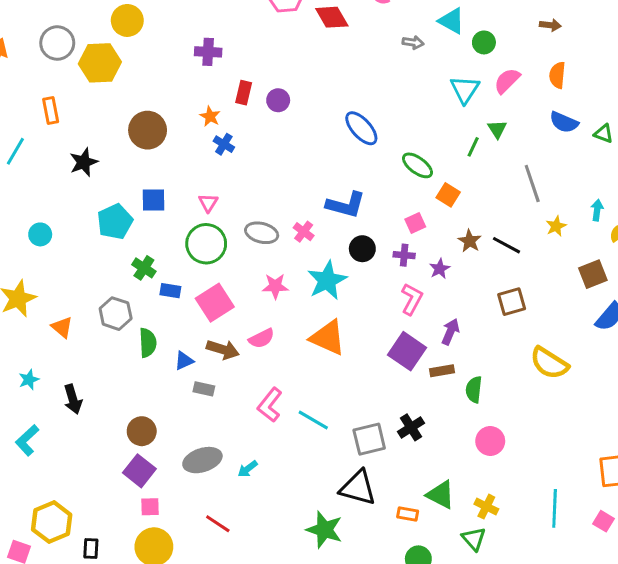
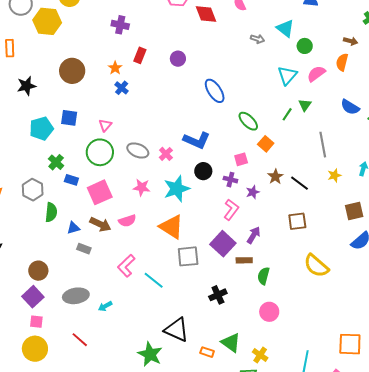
orange semicircle: (557, 75) -> (342, 62), moved
purple circle: (278, 100) -> (178, 59), moved
gray square: (369, 439) -> (188, 256), moved

